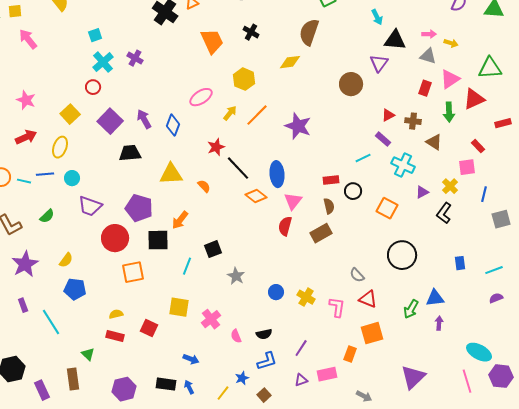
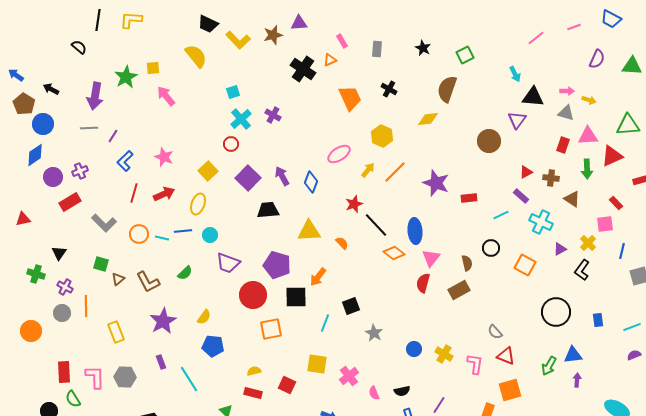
pink triangle: (450, 79) -> (588, 136), turned 30
red rectangle: (331, 180) -> (469, 198), moved
black circle: (402, 255) -> (556, 312), moved

